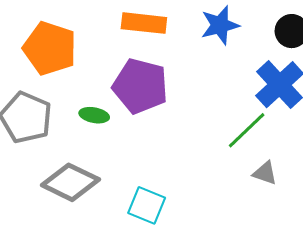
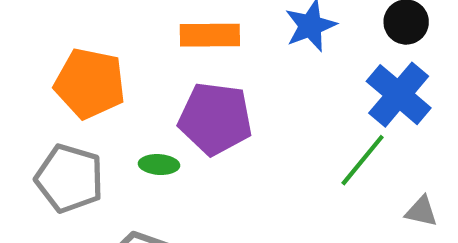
gray triangle: (265, 173) -> (421, 211), moved

